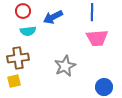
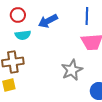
gray star: (65, 66) -> (72, 70), moved

